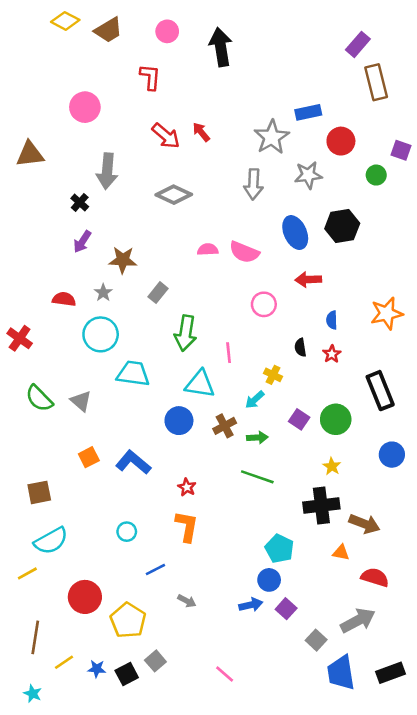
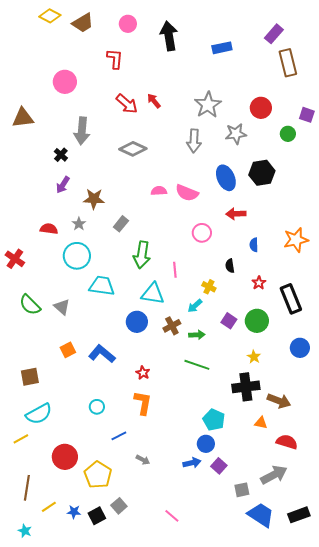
blue rectangle: (308, 112) -> (222, 48), moved
red star: (332, 354) -> (259, 283), moved
gray square: (316, 640) -> (242, 490), turned 35
blue trapezoid: (341, 673) -> (261, 515), turned 132

